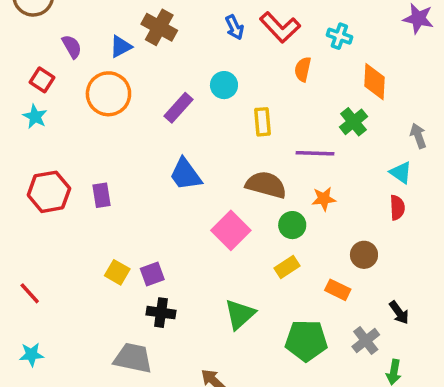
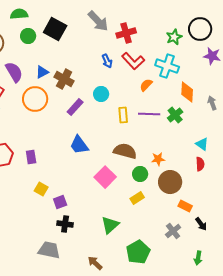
brown cross: (159, 27) -> (64, 79), moved
cyan cross: (339, 36) -> (167, 66), size x1.6
purple semicircle: (72, 47) -> (14, 72), size x1.5
orange semicircle: (303, 69) -> (146, 85), turned 32
gray arrow: (418, 136) -> (212, 103), moved
purple line: (315, 153) -> (149, 114), moved
brown circle: (364, 255) -> (170, 182), moved, size x1.5
yellow square: (117, 272) -> (41, 189), moved
orange rectangle: (338, 290) -> (185, 206), moved
green pentagon: (306, 341) -> (138, 252), moved, turned -30
gray cross: (366, 341) -> (173, 231), moved

